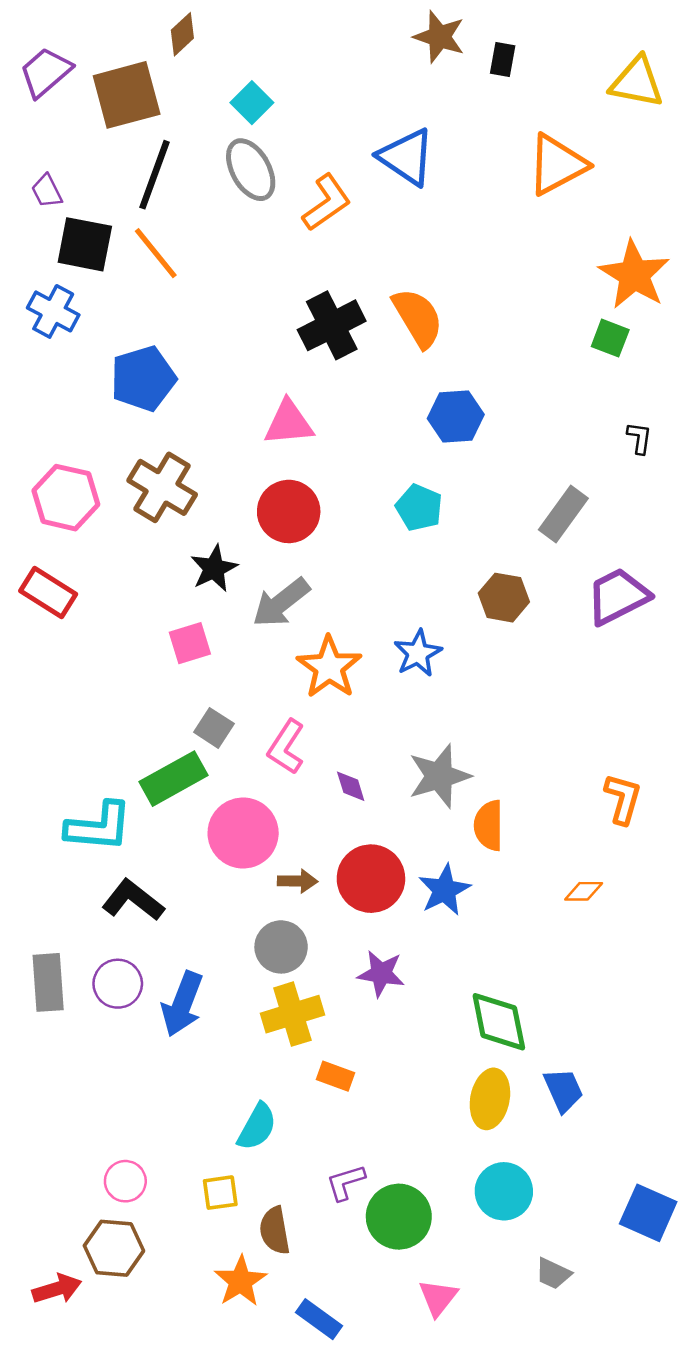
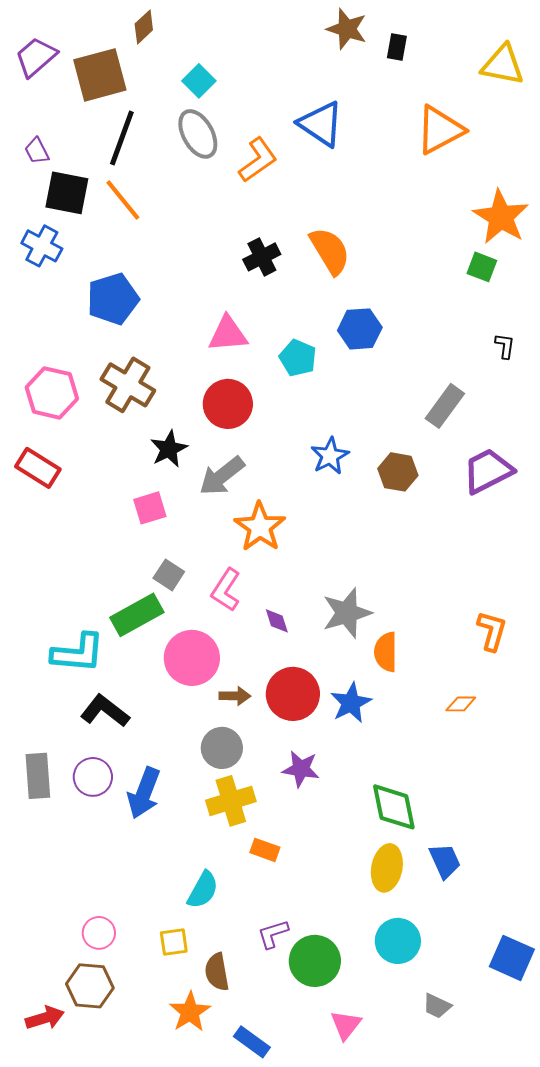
black cross: (332, 325) -> (262, 257), size x0.7
cyan pentagon: (419, 508) -> (298, 358), moved
blue star: (418, 653) -> (330, 456), moved

